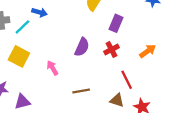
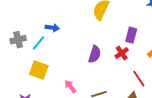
purple rectangle: (116, 23) -> (131, 35), moved
pink arrow: (52, 68) -> (70, 86), moved

